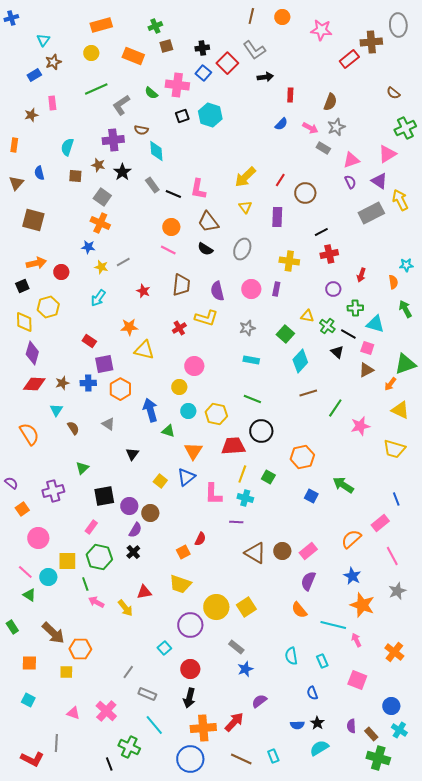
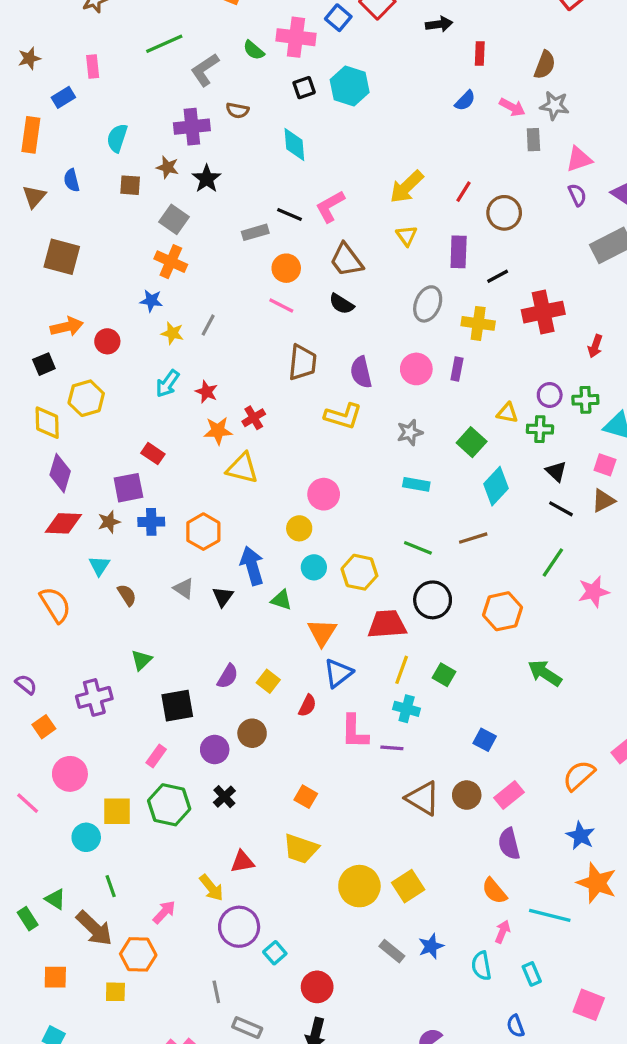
blue rectangle: (34, 75) -> (63, 97), moved
brown star: (31, 115) -> (29, 58), moved
gray star: (336, 127) -> (555, 106), turned 30
orange rectangle: (14, 145) -> (31, 135), size x1.5
gray rectangle: (323, 148) -> (533, 140), turned 56
cyan diamond: (156, 151) -> (294, 145), moved
gray rectangle: (152, 185) -> (255, 232), moved, turned -70
pink L-shape: (198, 189) -> (330, 206), turned 50
black line: (321, 232) -> (498, 276), moved
gray ellipse: (242, 249) -> (428, 304), moved
red cross: (329, 254) -> (543, 312), size x1.4
gray line: (123, 262) -> (208, 325), turned -32
purple circle: (333, 289) -> (550, 395), moved
red star: (143, 291) -> (207, 392), moved
green cross: (327, 326) -> (540, 429), turned -35
red cross: (179, 328) -> (254, 418), moved
black line: (348, 334) -> (561, 509), moved
purple square: (104, 364) -> (128, 488), moved
brown line: (308, 393) -> (473, 538), moved
black triangle: (132, 454) -> (223, 597), moved
orange hexagon: (302, 457) -> (502, 611), moved
blue triangle: (186, 477) -> (338, 673), moved
green arrow: (343, 485) -> (545, 673), moved
pink L-shape: (213, 494) -> (355, 732), moved
blue square: (311, 496) -> (485, 740), moved
purple circle: (129, 506) -> (215, 749), moved
purple semicircle: (135, 530) -> (228, 676), moved
red semicircle: (200, 539) -> (307, 706), moved
orange square: (183, 552) -> (306, 797), turned -32
pink line: (25, 572) -> (28, 803), moved
purple semicircle: (308, 581) -> (509, 844), turned -36
green line: (85, 584) -> (111, 886), moved
green triangle: (29, 595) -> (55, 899), moved
pink arrow: (96, 602) -> (164, 912), moved, turned 105
purple circle: (190, 625) -> (239, 927), moved
pink arrow: (356, 640) -> (502, 932), moved, turned 48
blue star: (245, 669) -> (431, 946), moved
gray line: (128, 672) -> (216, 992), turned -48

